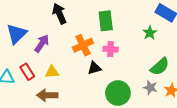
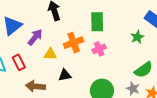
pink cross: (111, 49) -> (99, 49), turned -32
black triangle: (94, 68) -> (65, 75), moved
yellow triangle: (52, 72) -> (50, 54), moved

